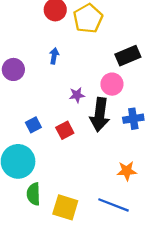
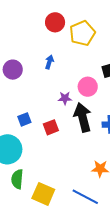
pink circle: (112, 84) -> (88, 87), moved
black arrow: (100, 115) -> (83, 117), turned 152

